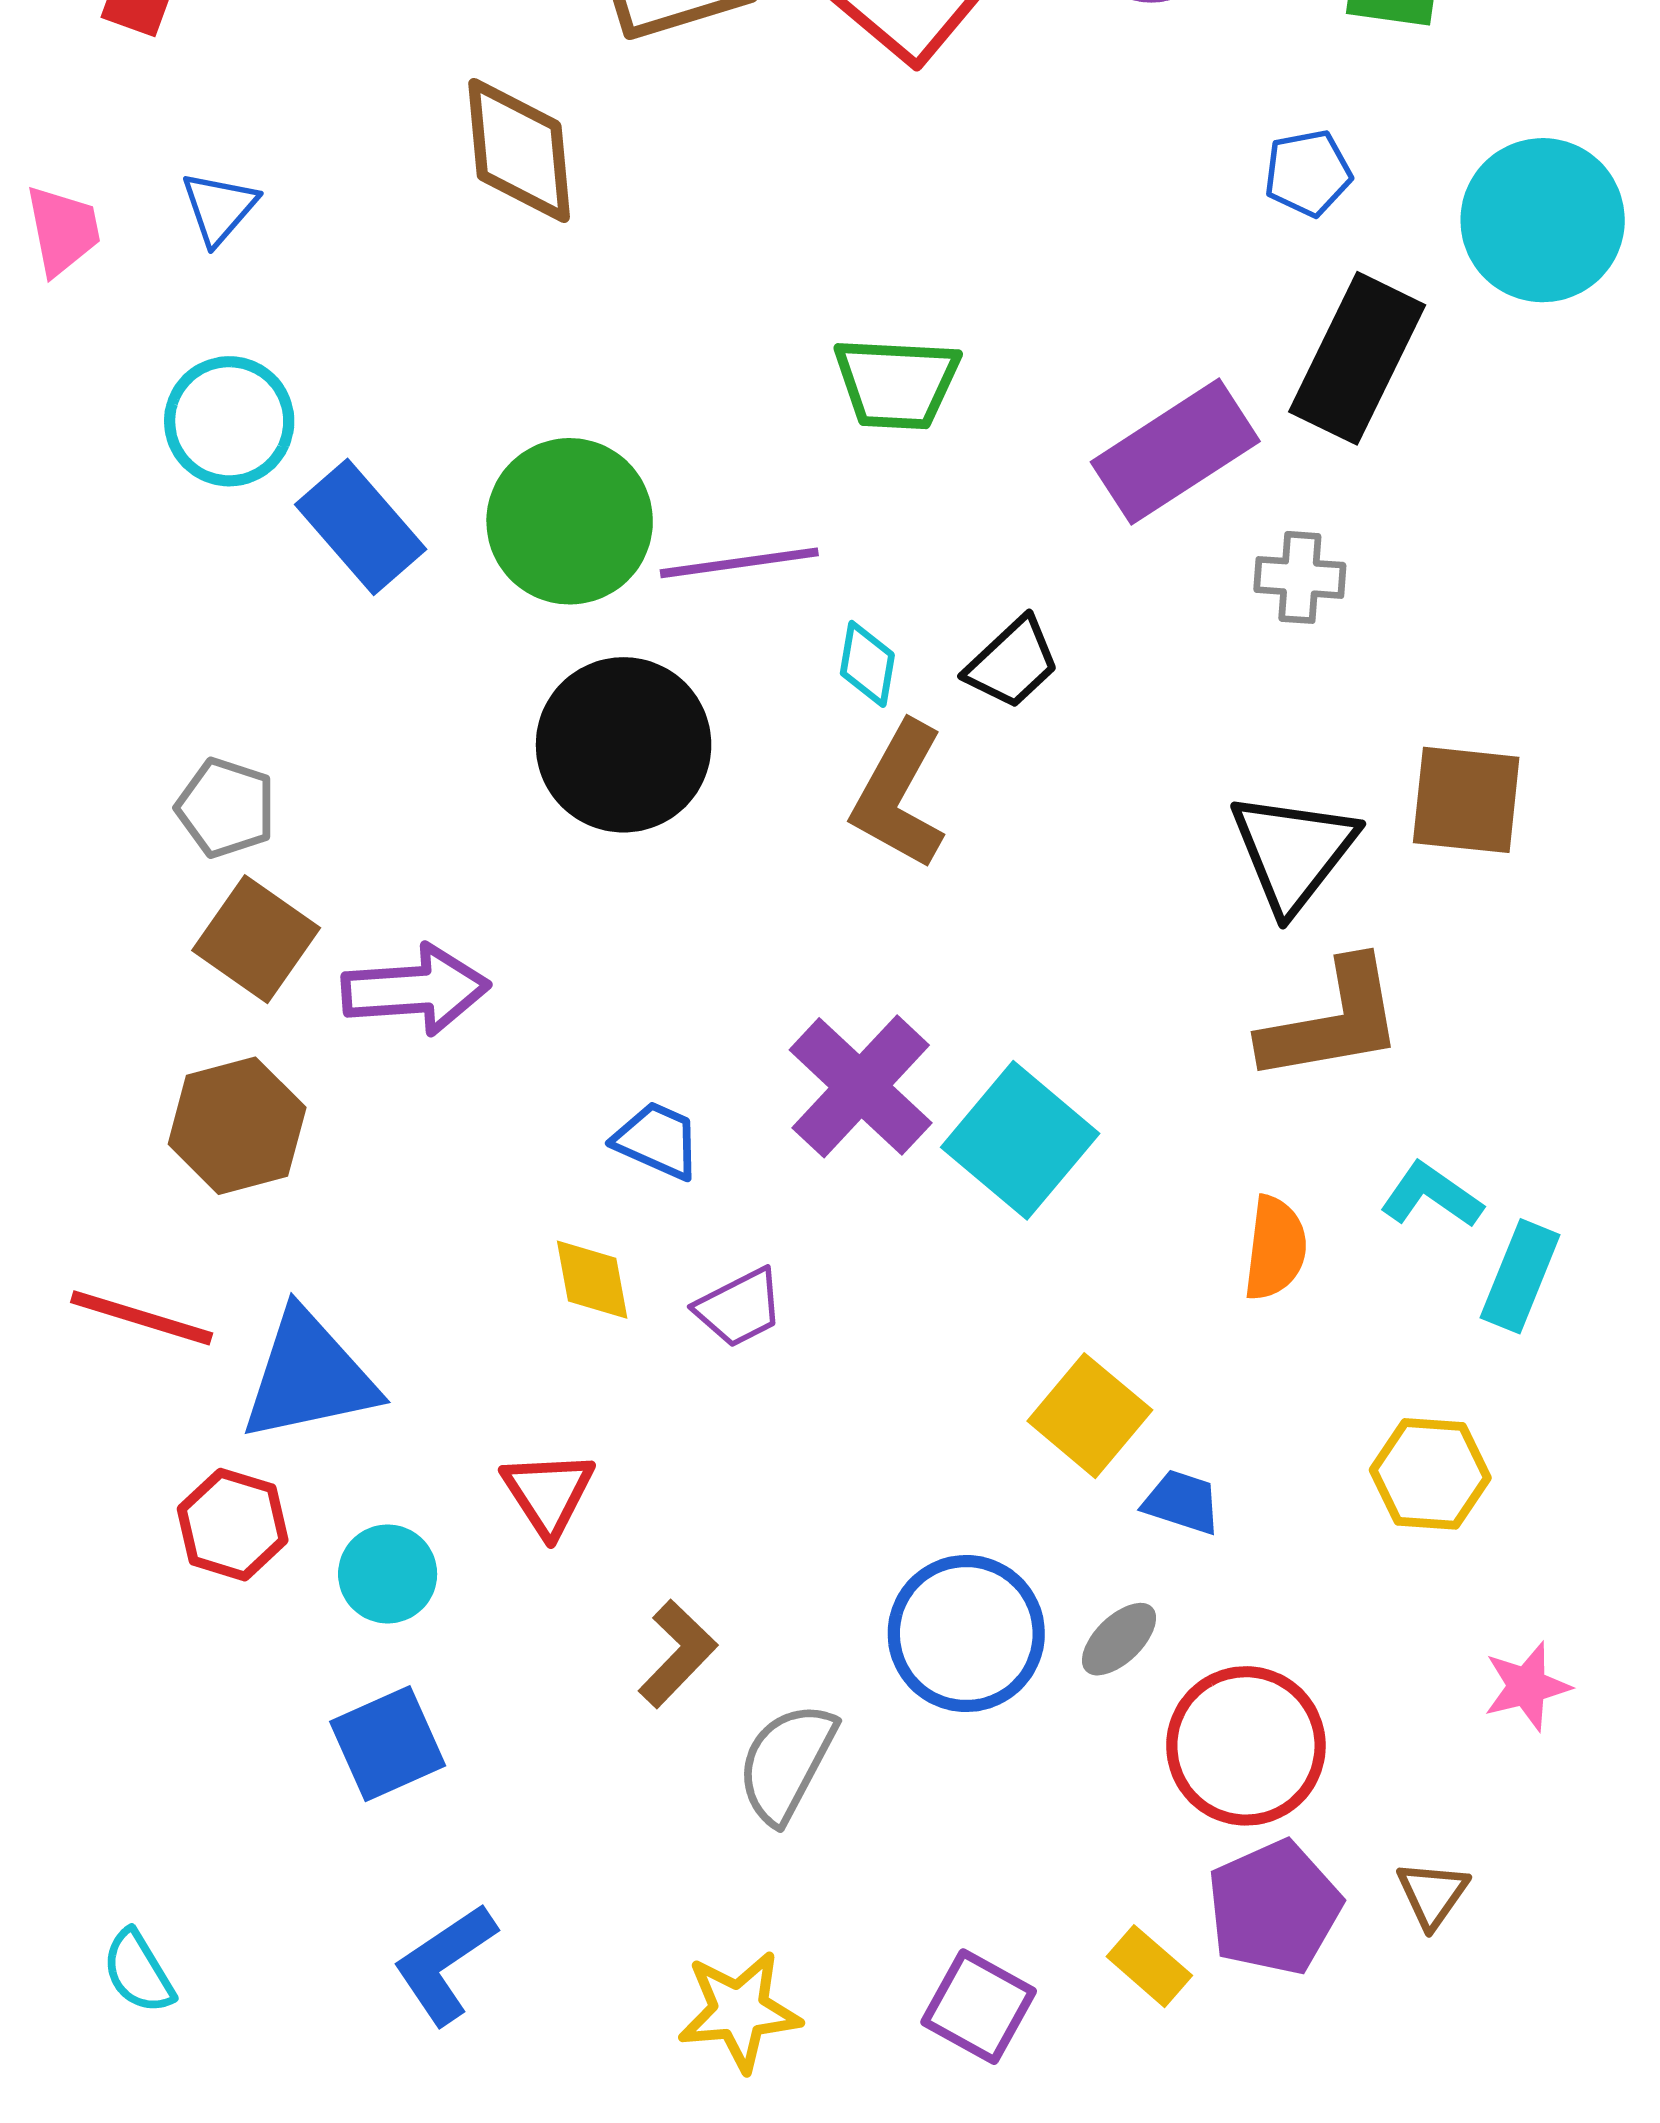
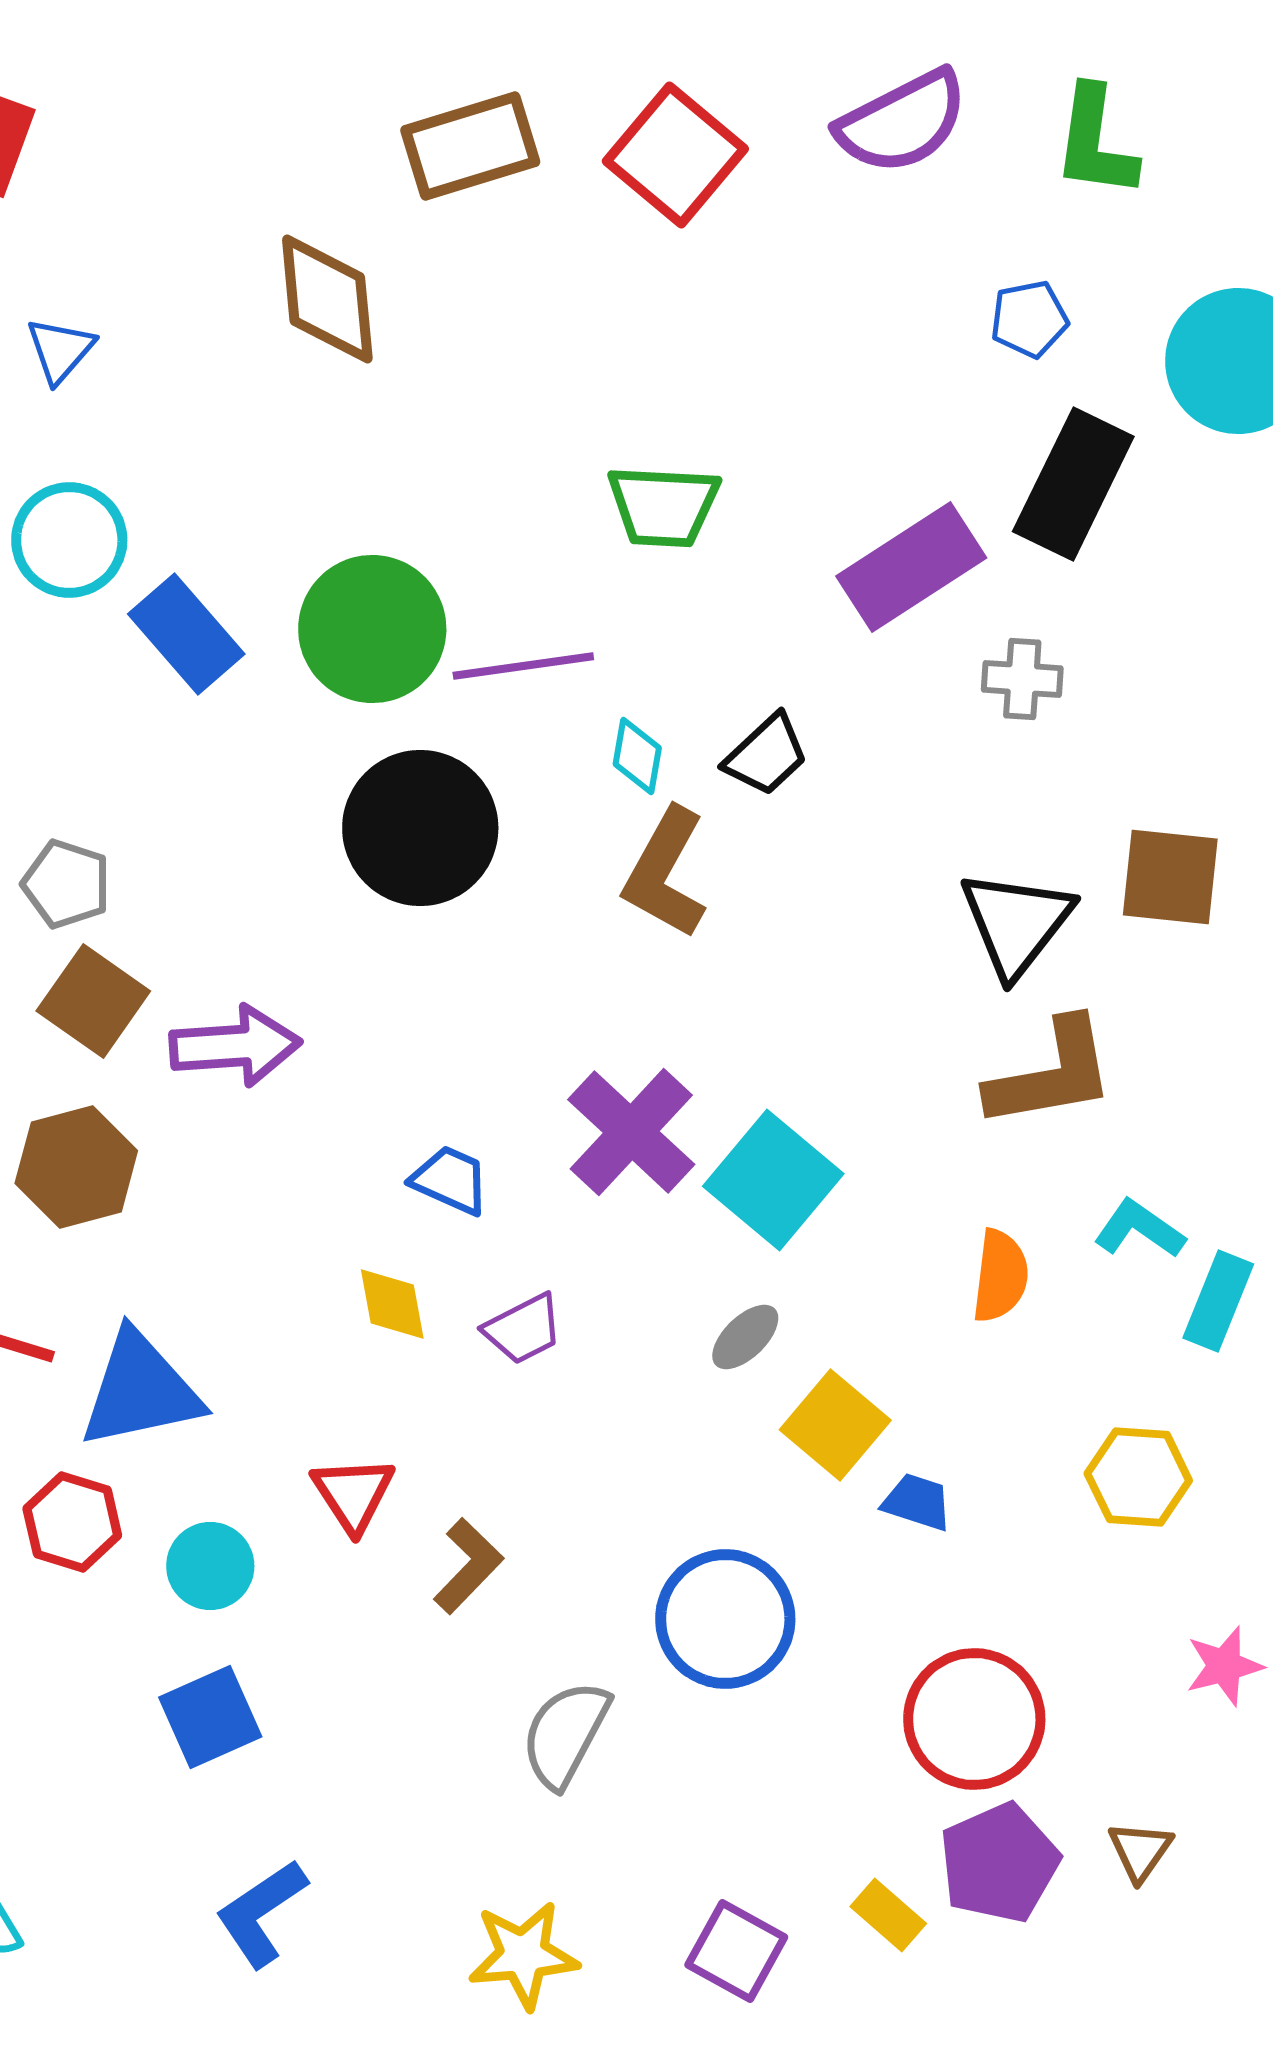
gray ellipse: (1119, 1639) -> (745, 1337), moved
brown L-shape: (677, 1654) -> (468, 1566), moved

